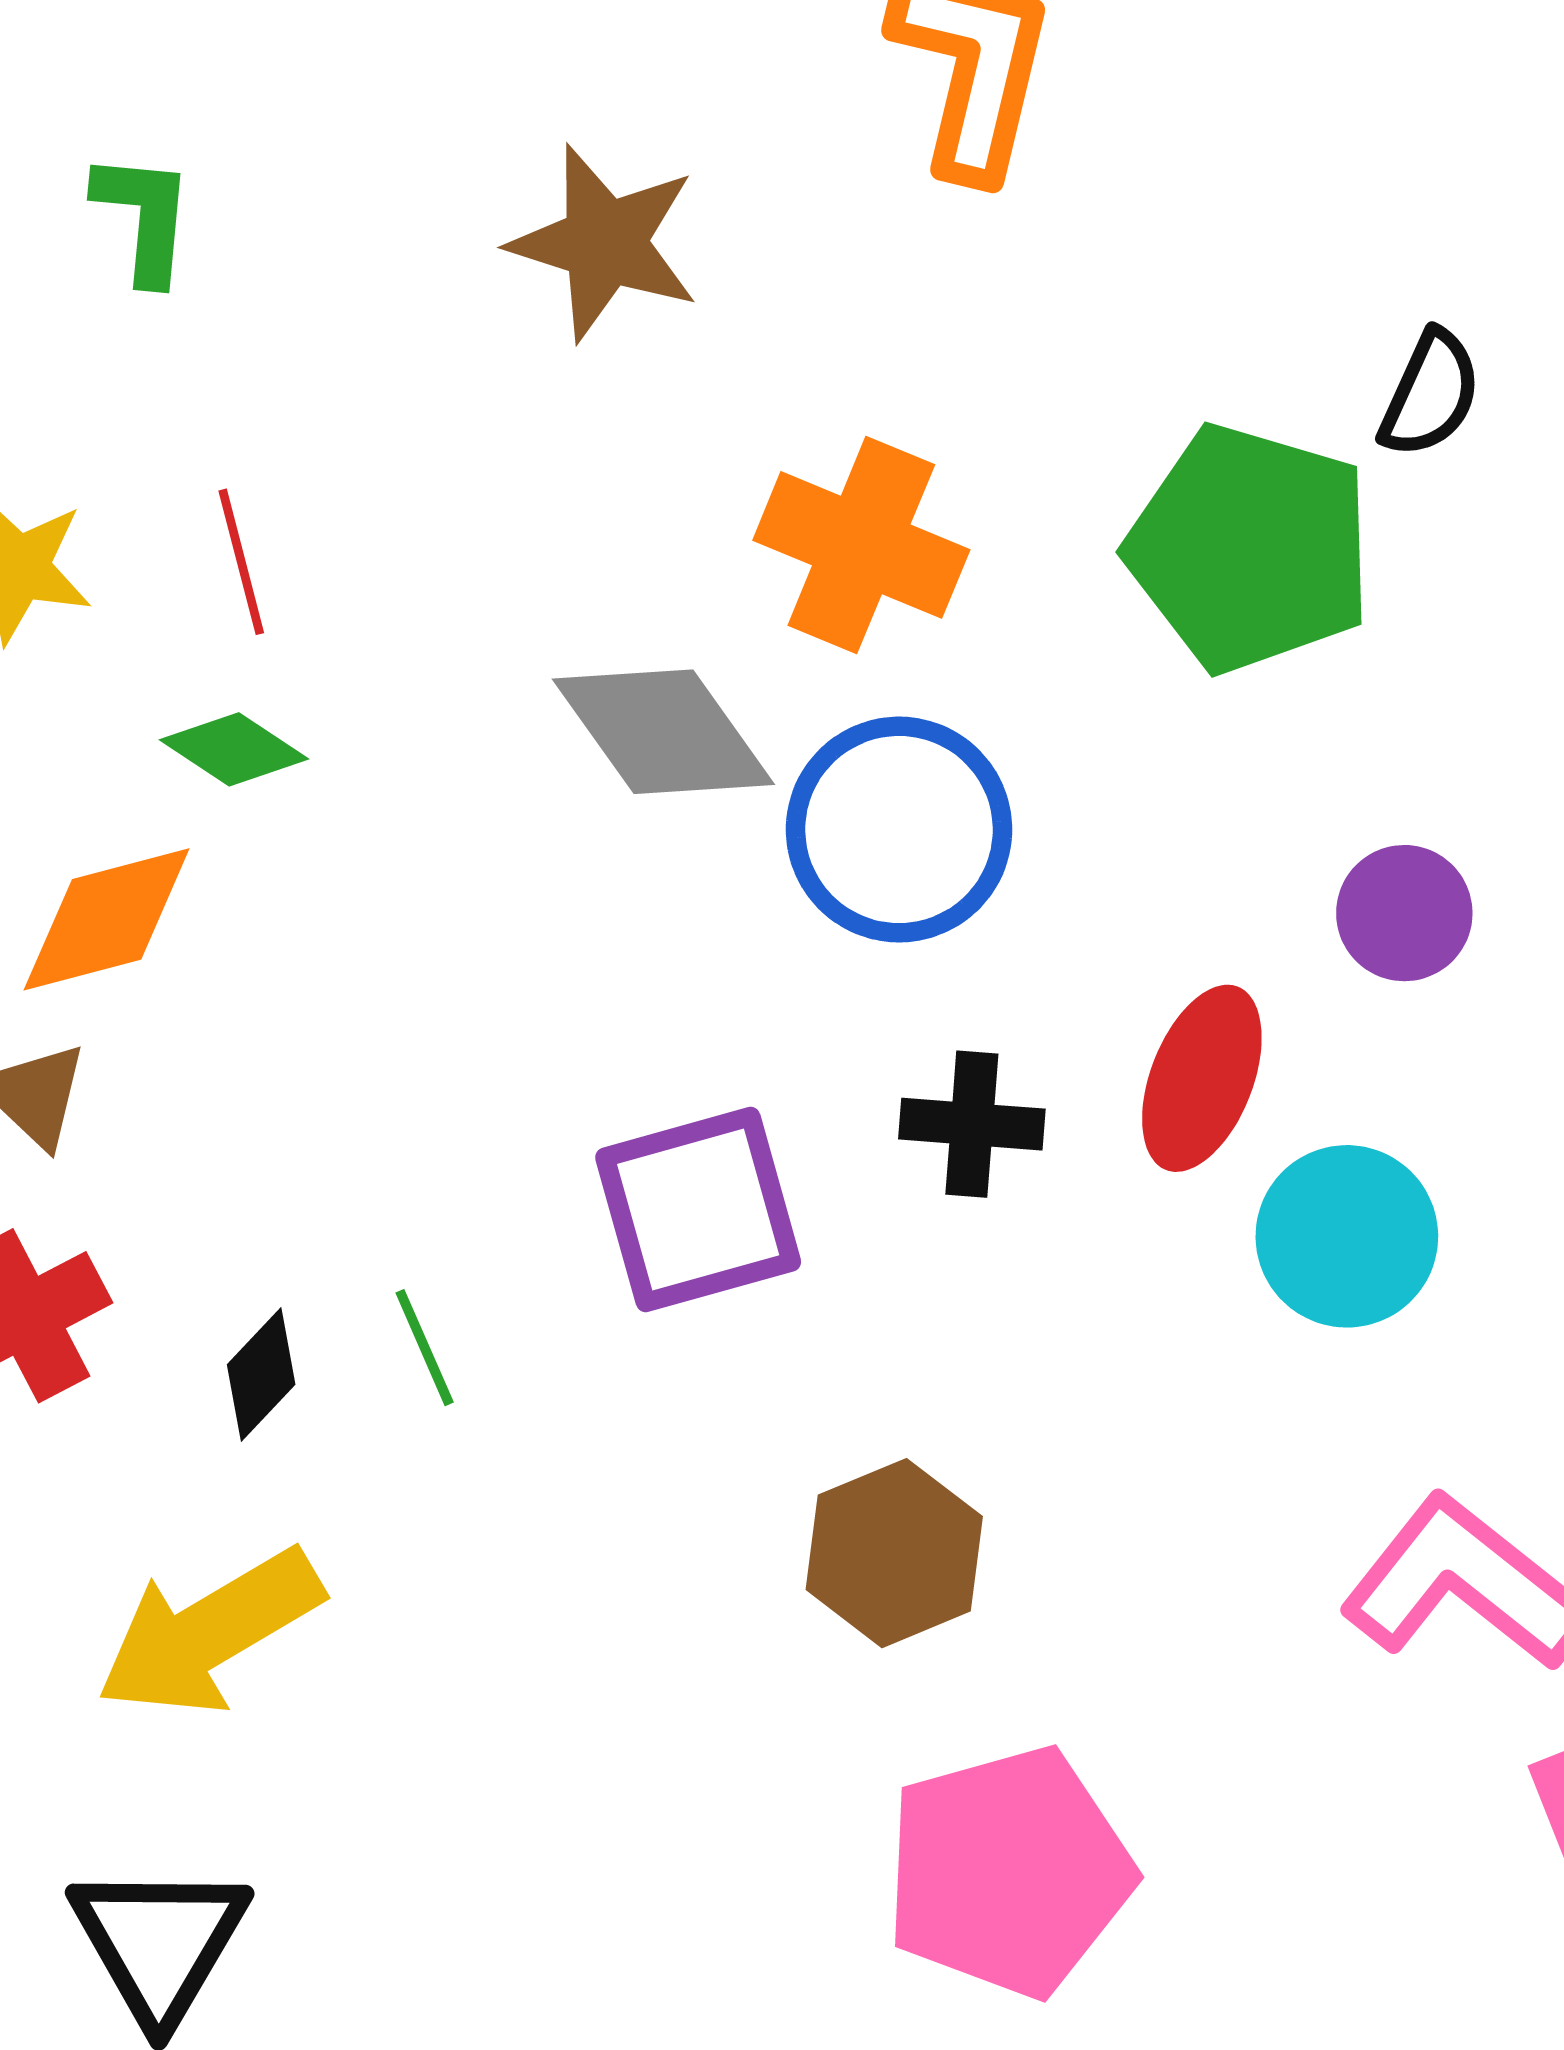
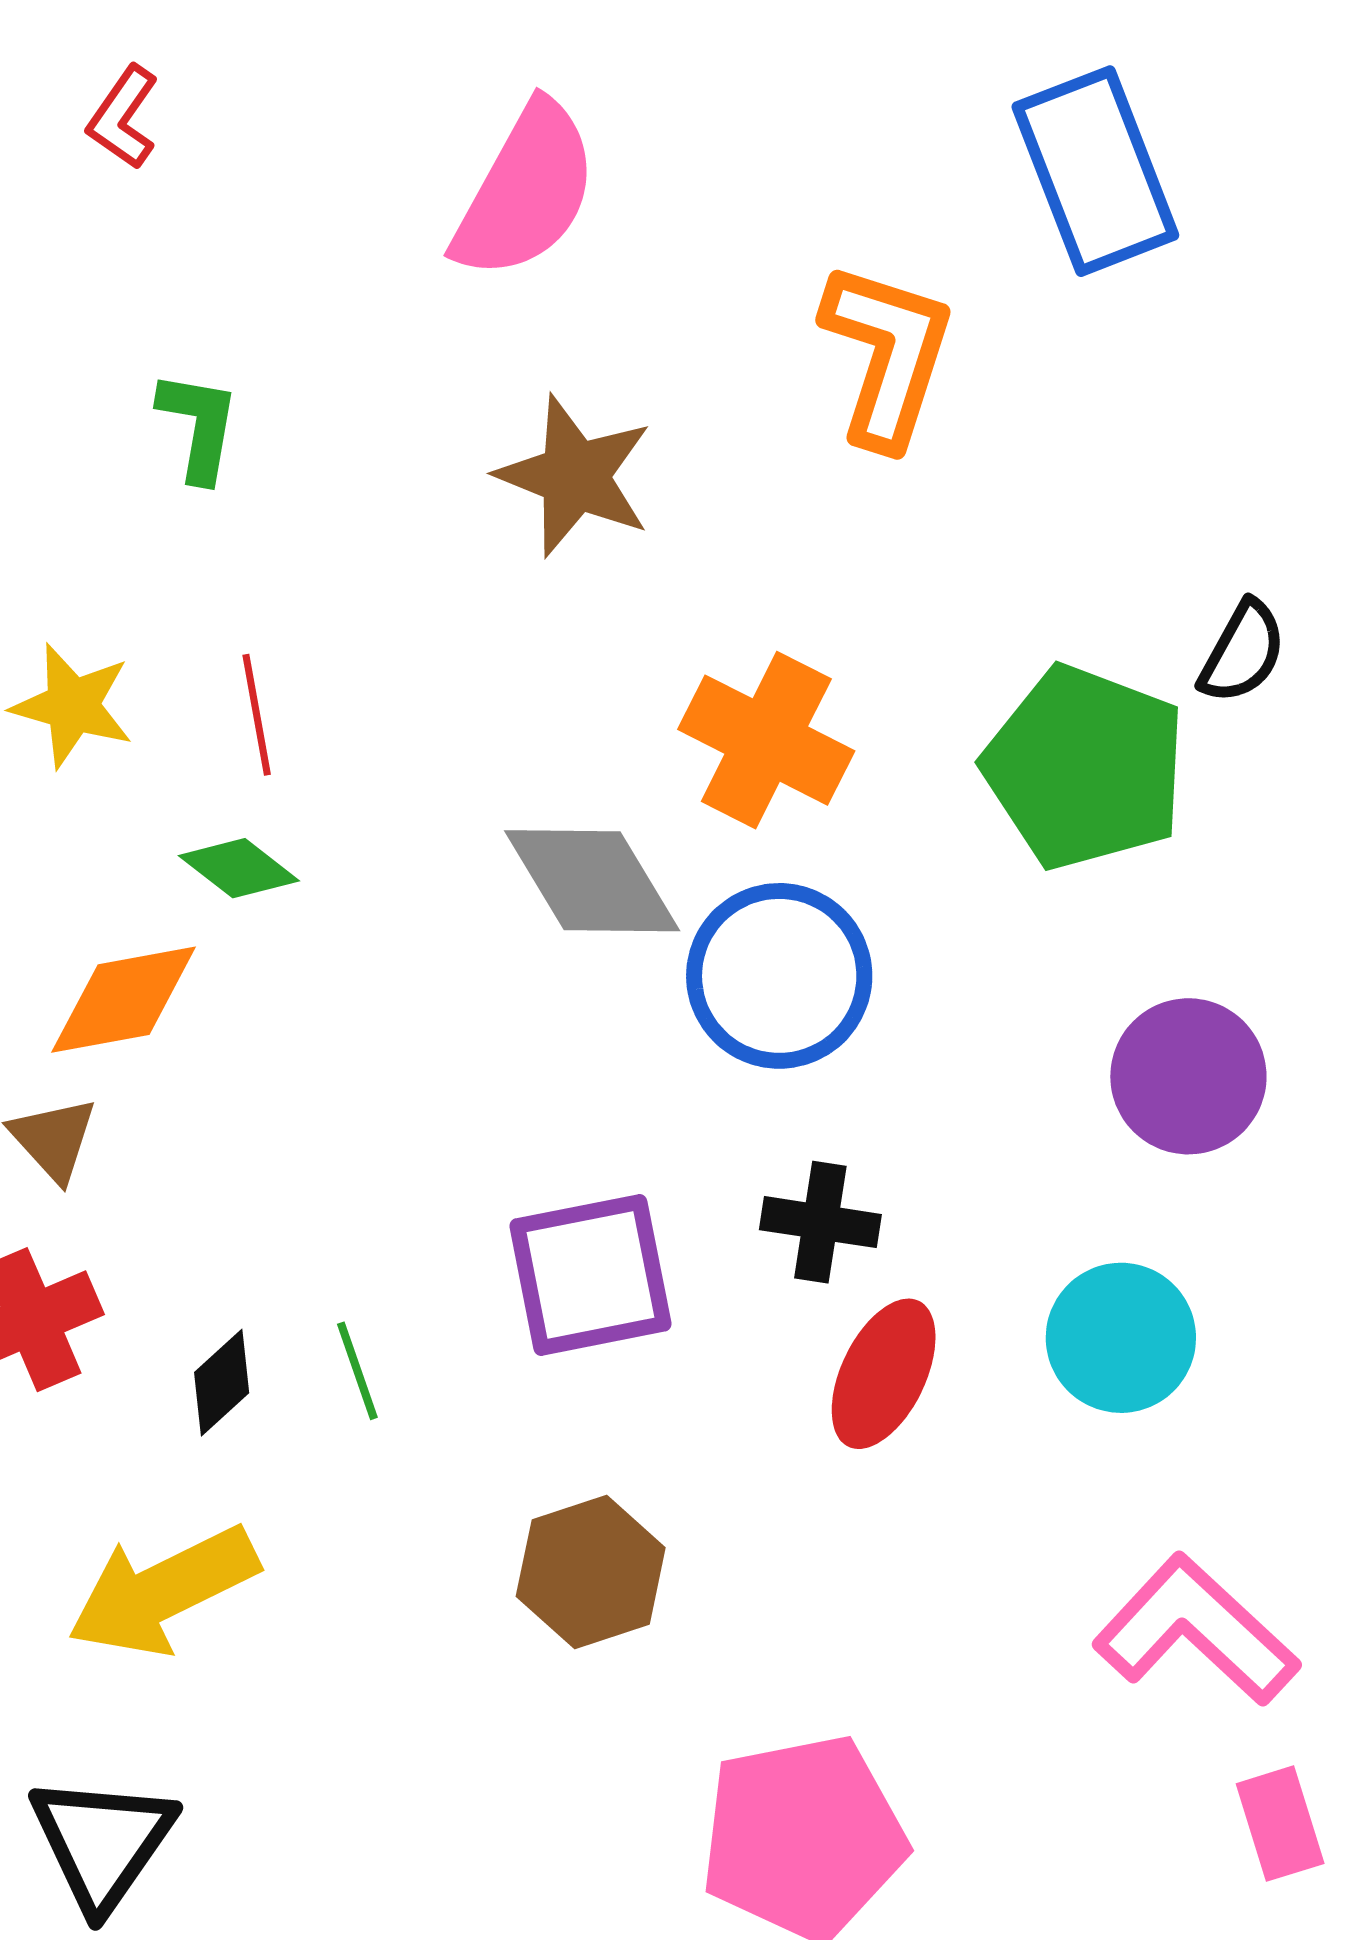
purple circle: (1404, 913) -> (1188, 1076), size x1.4
red ellipse: (1202, 1078) -> (884, 1374), moved
brown hexagon: (894, 1553) -> (591, 1572), moved

